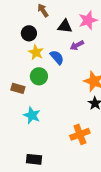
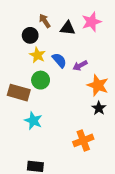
brown arrow: (43, 10) -> (45, 21), moved
purple arrow: (77, 45) -> (80, 66), moved
brown rectangle: (18, 88) -> (19, 93), size x1.5

